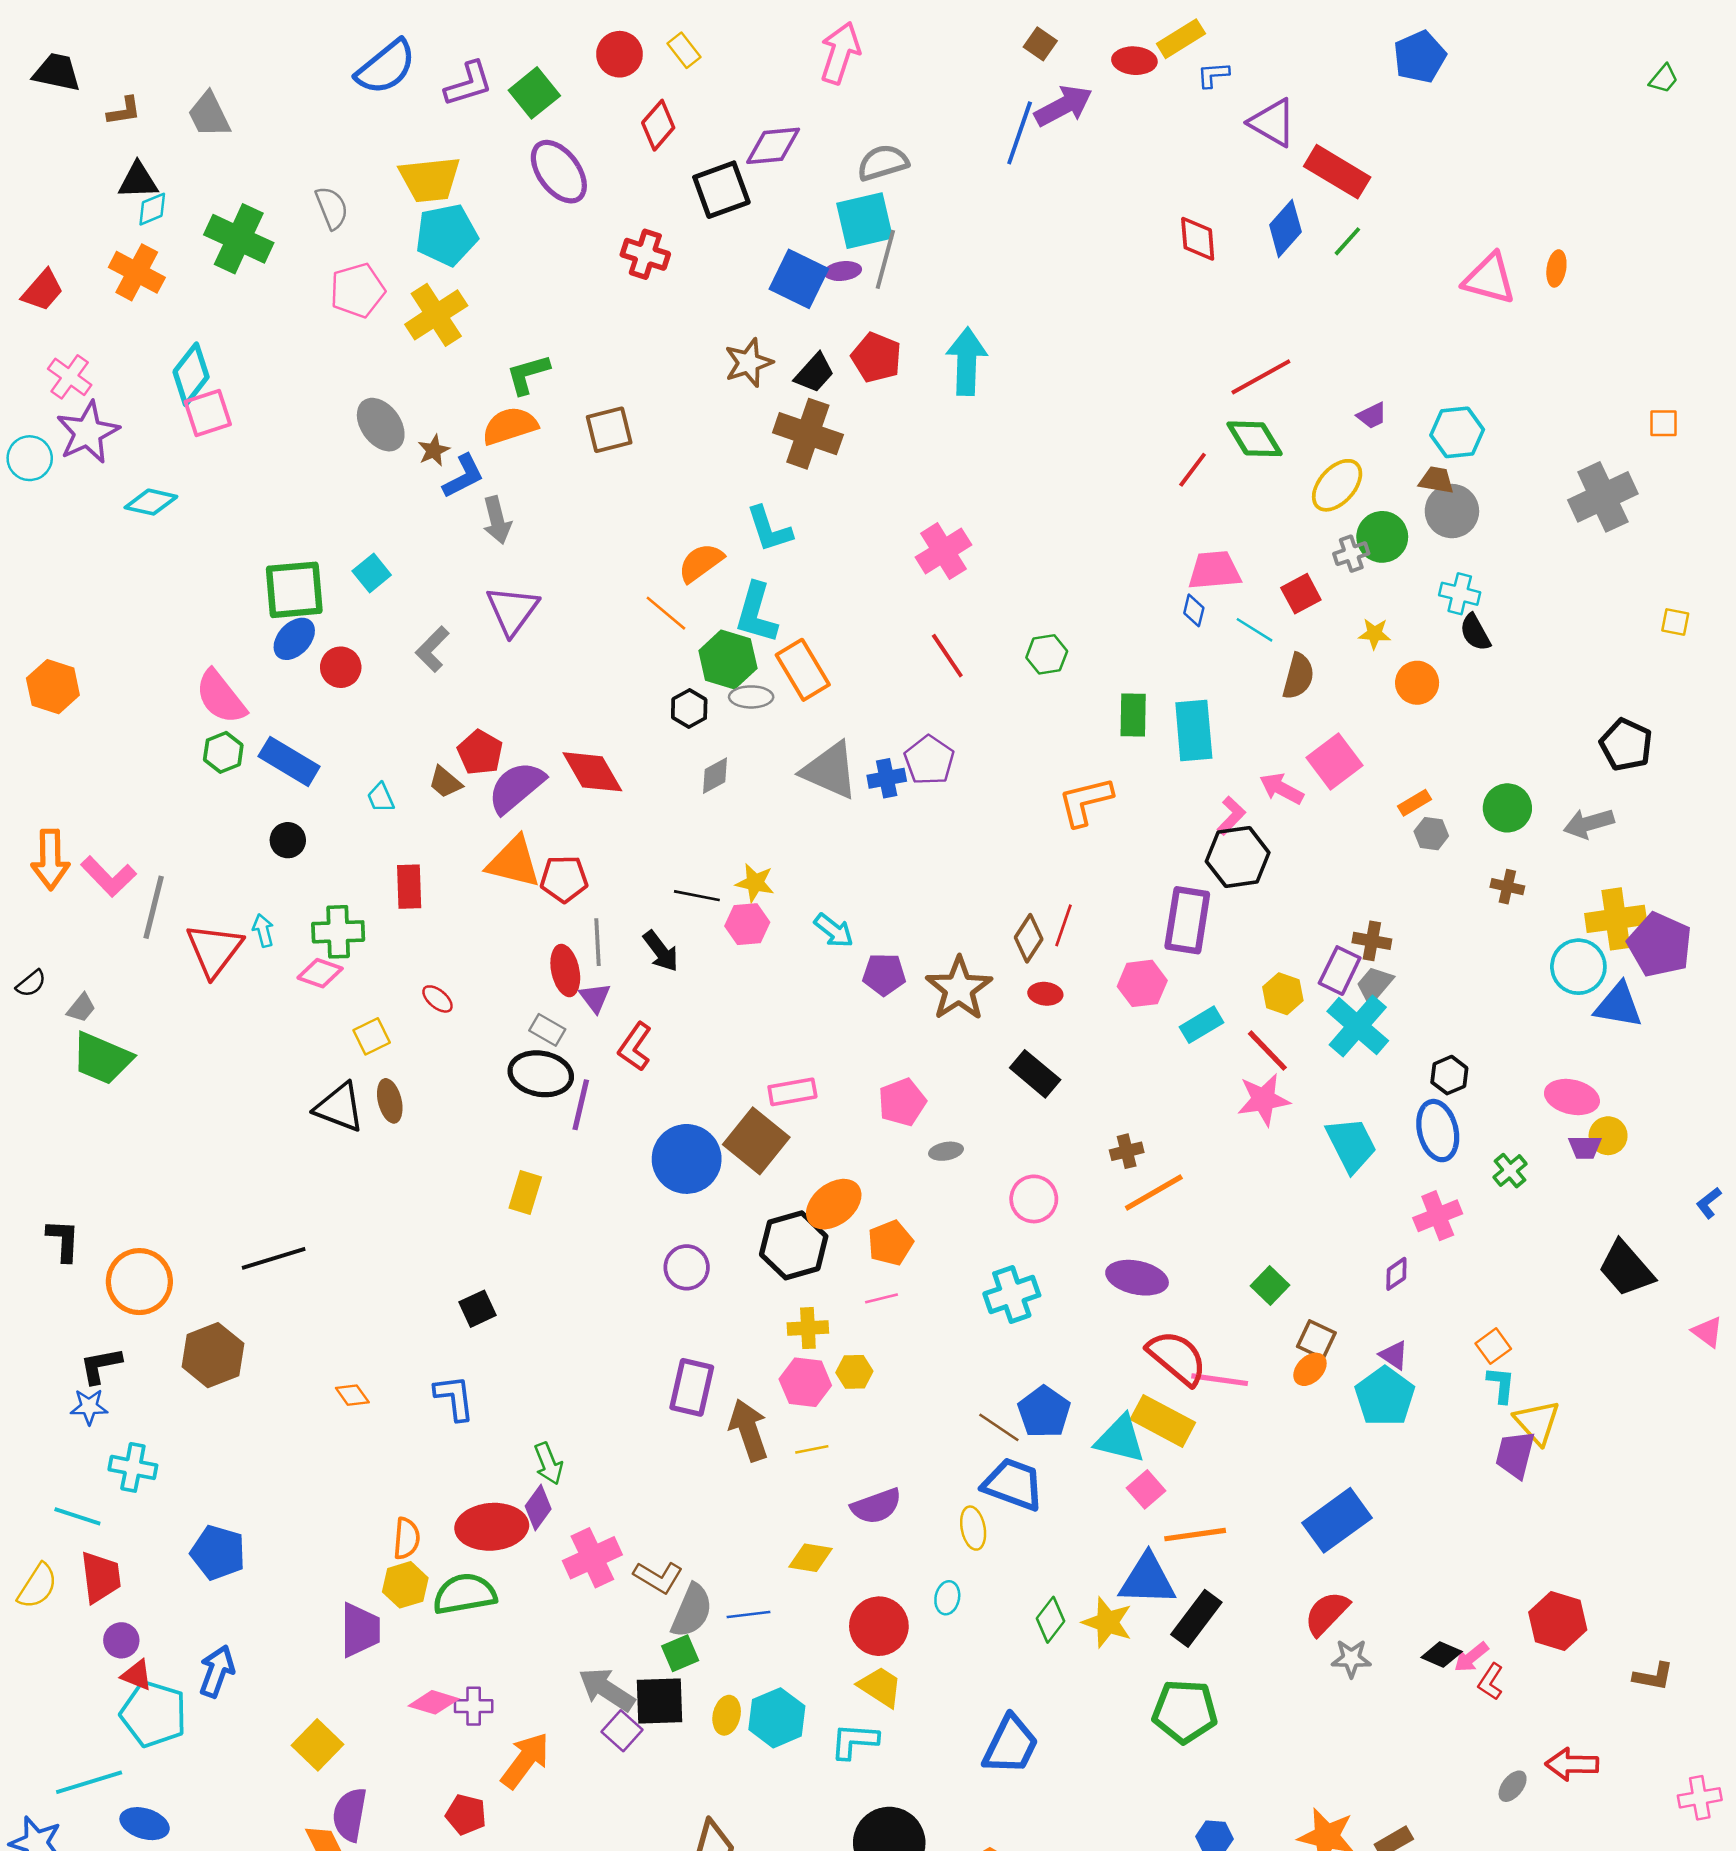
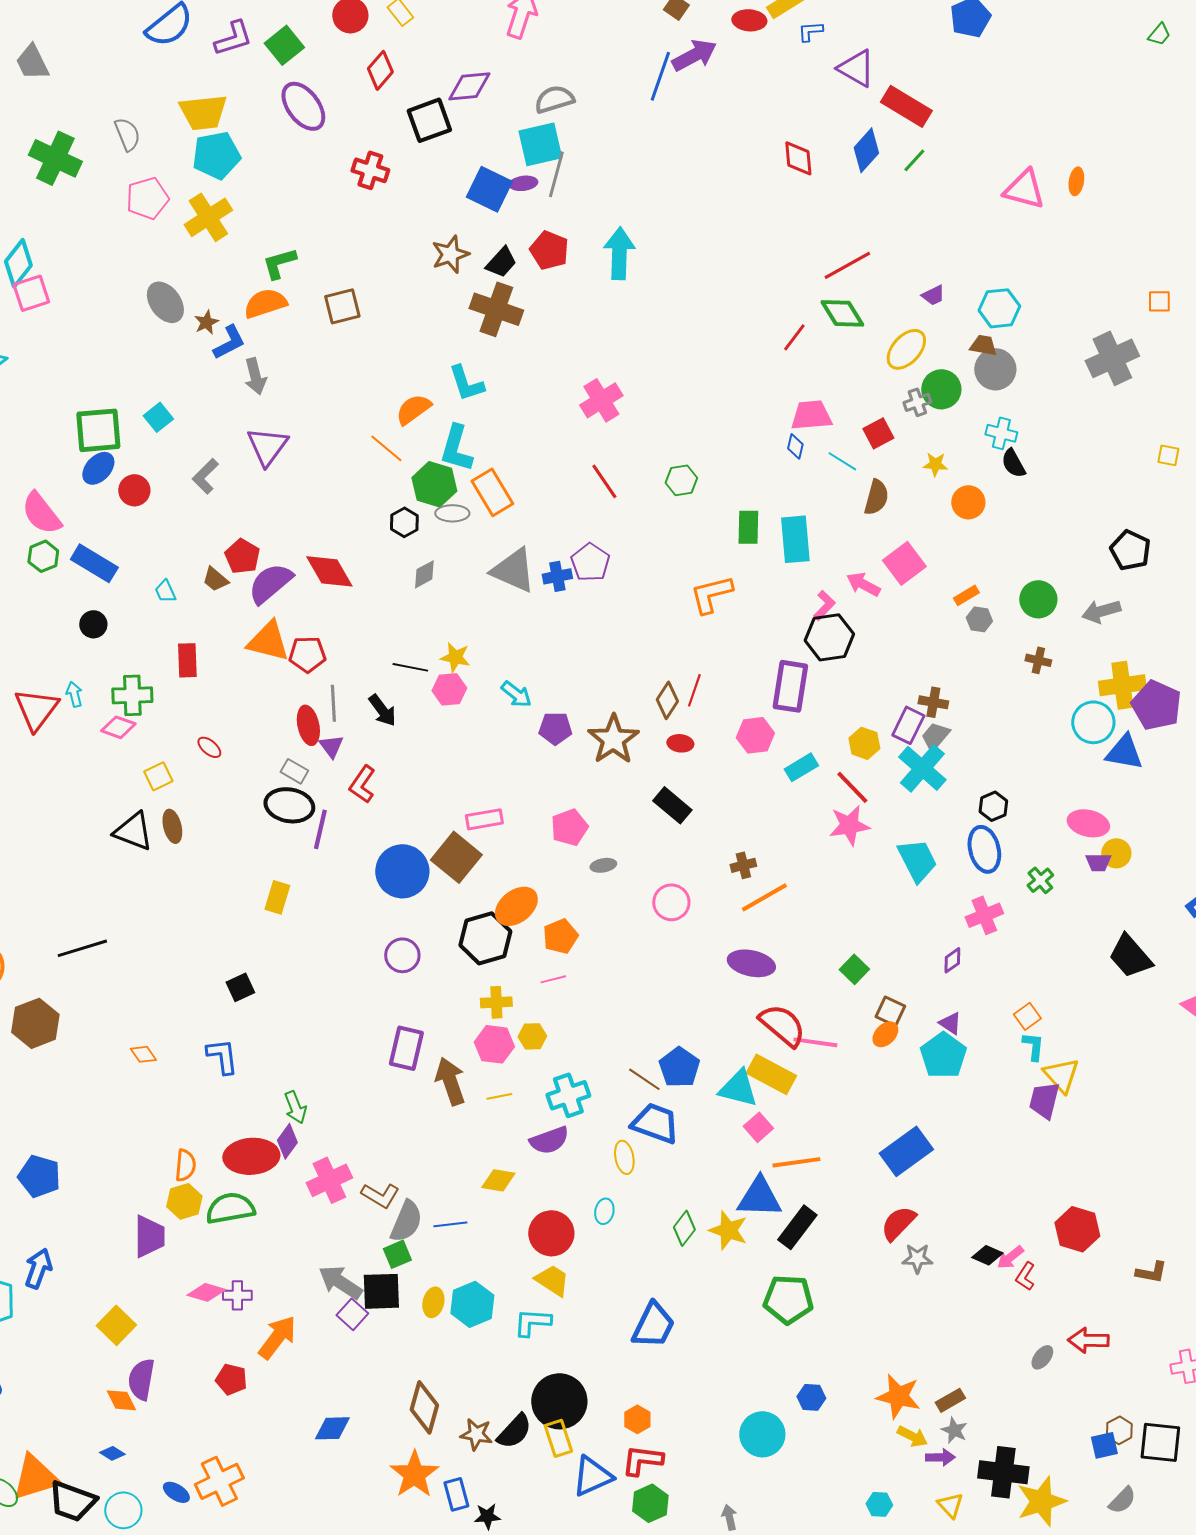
cyan cross: (1012, 1294) -> (568, 1095), moved

